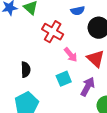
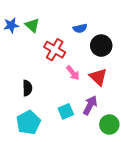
cyan square: (64, 79) -> (66, 111), moved

